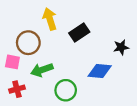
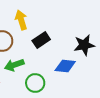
black rectangle: (79, 33) -> (41, 40), moved
black star: (121, 47) -> (84, 45), size x1.5

